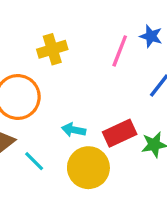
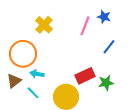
yellow cross: (52, 49) -> (44, 25), turned -30
cyan arrow: (74, 130) -> (37, 74), moved

